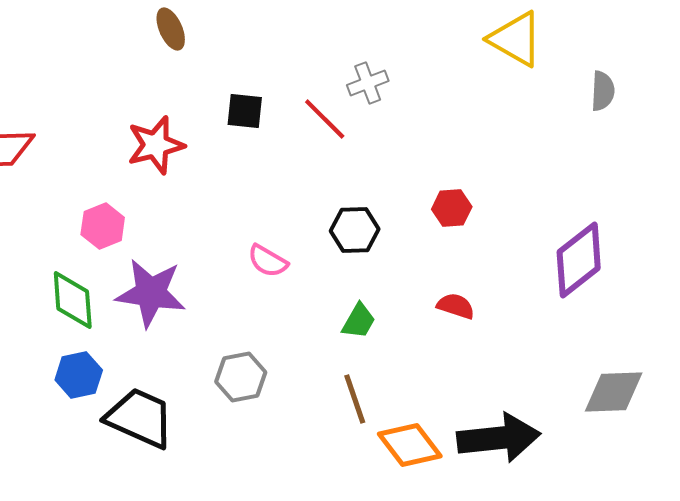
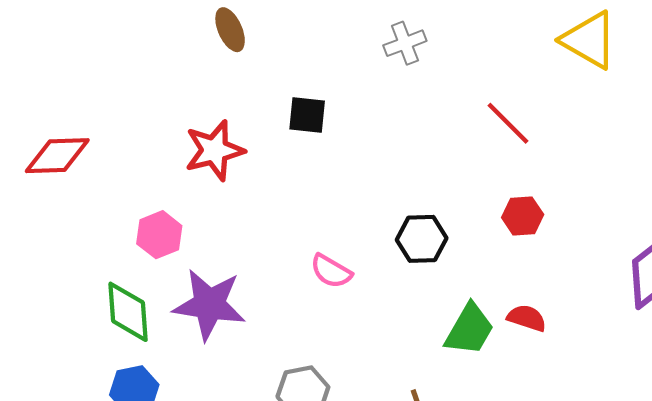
gray cross: (368, 83) -> (405, 43), moved
red line: (325, 119) -> (508, 123), moved
green trapezoid: (359, 321) -> (469, 329), moved, size x1.4

